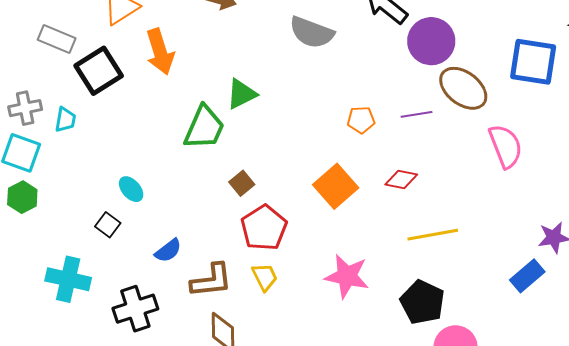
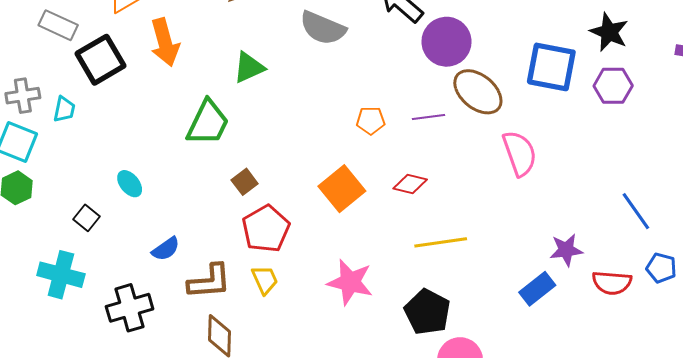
green triangle: (241, 94) -> (249, 67), moved
black square: (108, 225) -> (87, 218), moved

